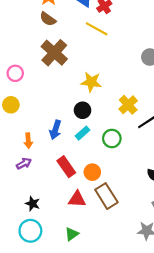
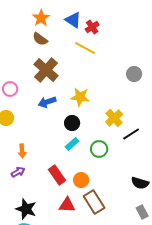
blue arrow: (55, 130) -> (47, 102), moved, turned 54
black star: (33, 204) -> (26, 209), size x1.5

